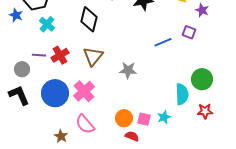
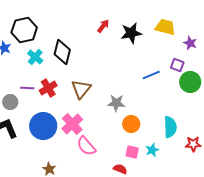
black diamond: (89, 19) -> (62, 52), moved
green circle: (202, 79) -> (190, 82), moved
orange circle: (124, 118) -> (131, 124), moved
pink semicircle: (85, 124) -> (86, 146), moved

